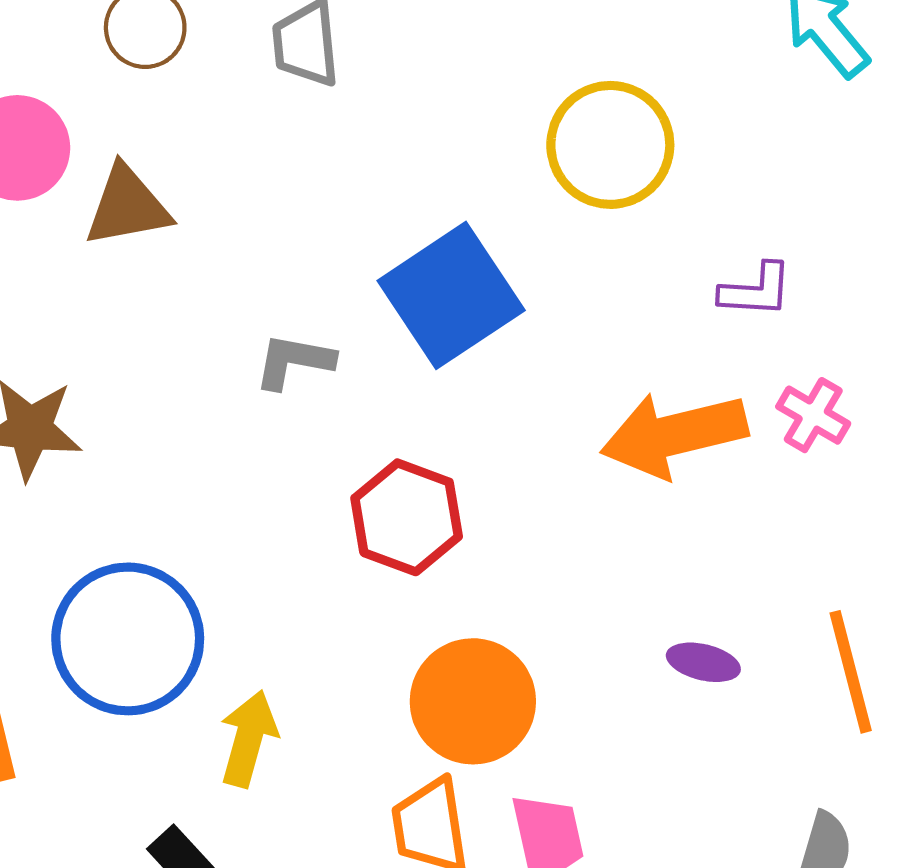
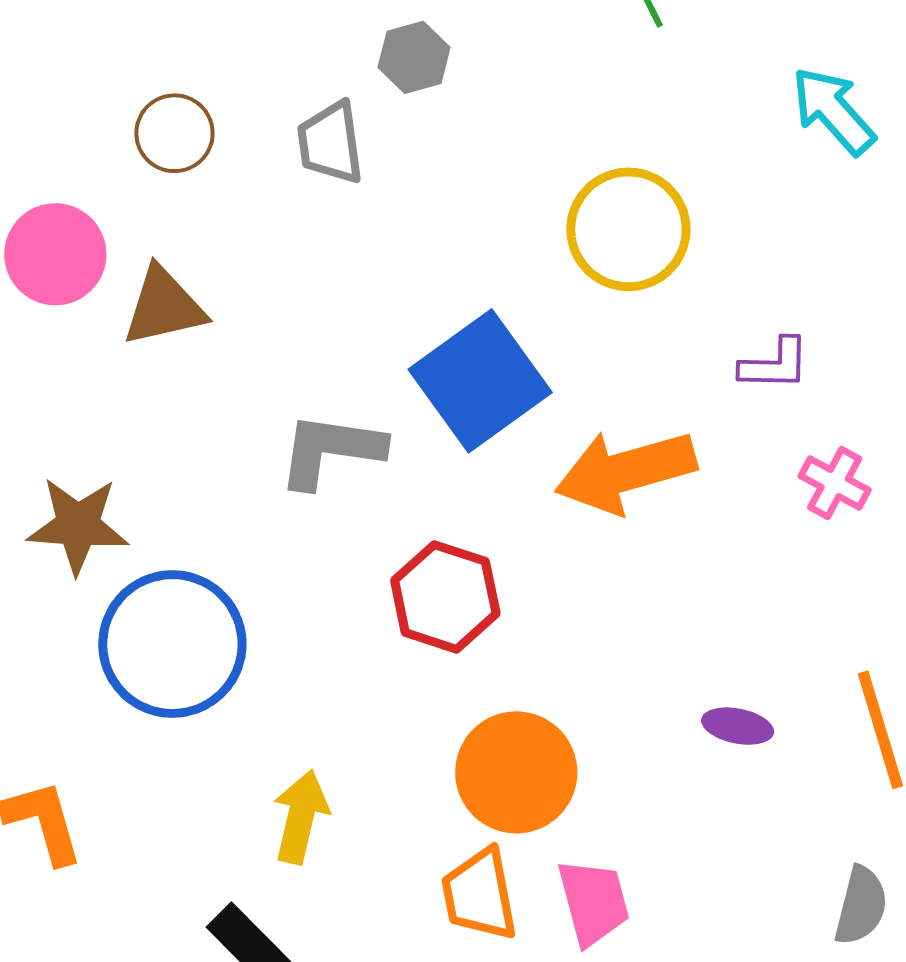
gray L-shape: (294, 361) -> (331, 450), size x1.4
orange arrow: (674, 435) -> (626, 471), moved
blue circle: (128, 639) -> (172, 644), moved

